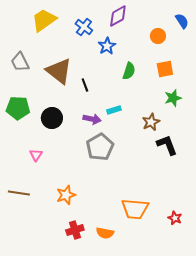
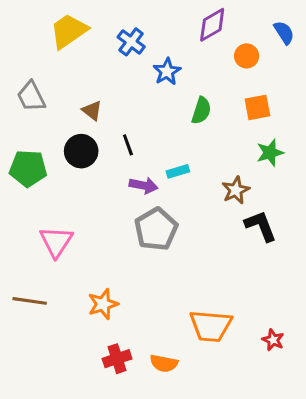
purple diamond: (118, 16) -> (212, 25), moved
brown triangle: (59, 71) -> (92, 111), size x0.5
black line: (85, 85) -> (128, 145), moved
black circle: (52, 118) -> (81, 151), moved
pink triangle: (36, 155) -> (56, 242), size x1.6

